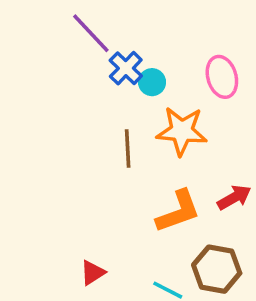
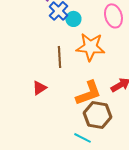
brown hexagon: (217, 269) -> (97, 115), moved
red triangle: (93, 273) -> (39, 88), moved

